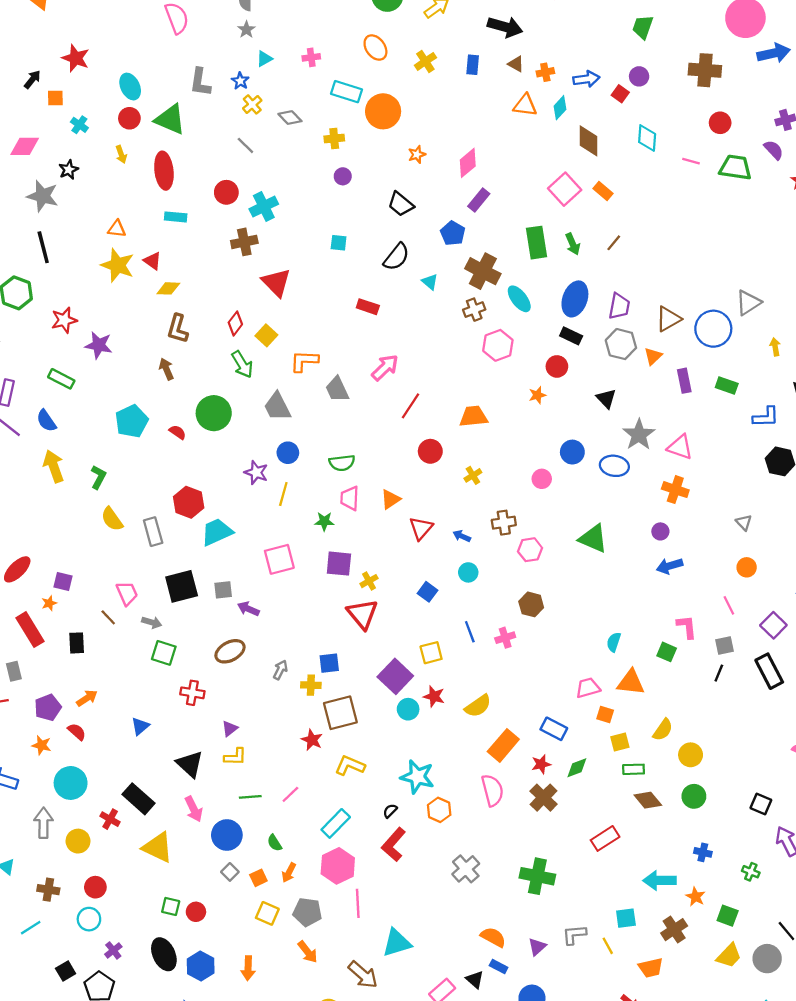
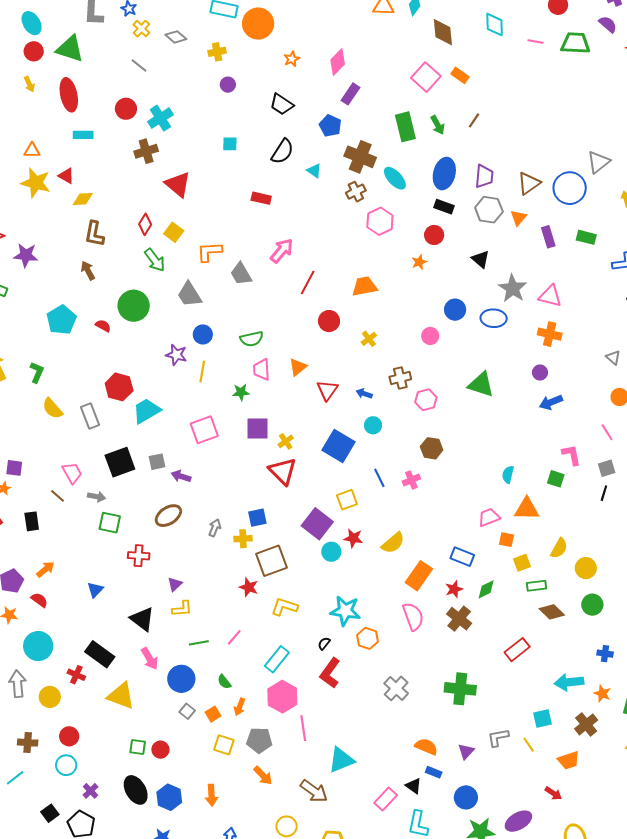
blue square: (427, 592) -> (339, 446), size x1.8

